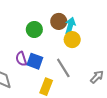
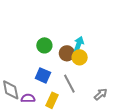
brown circle: (59, 21) -> (67, 53), moved
purple semicircle: (21, 59) -> (28, 98), moved, turned 104

